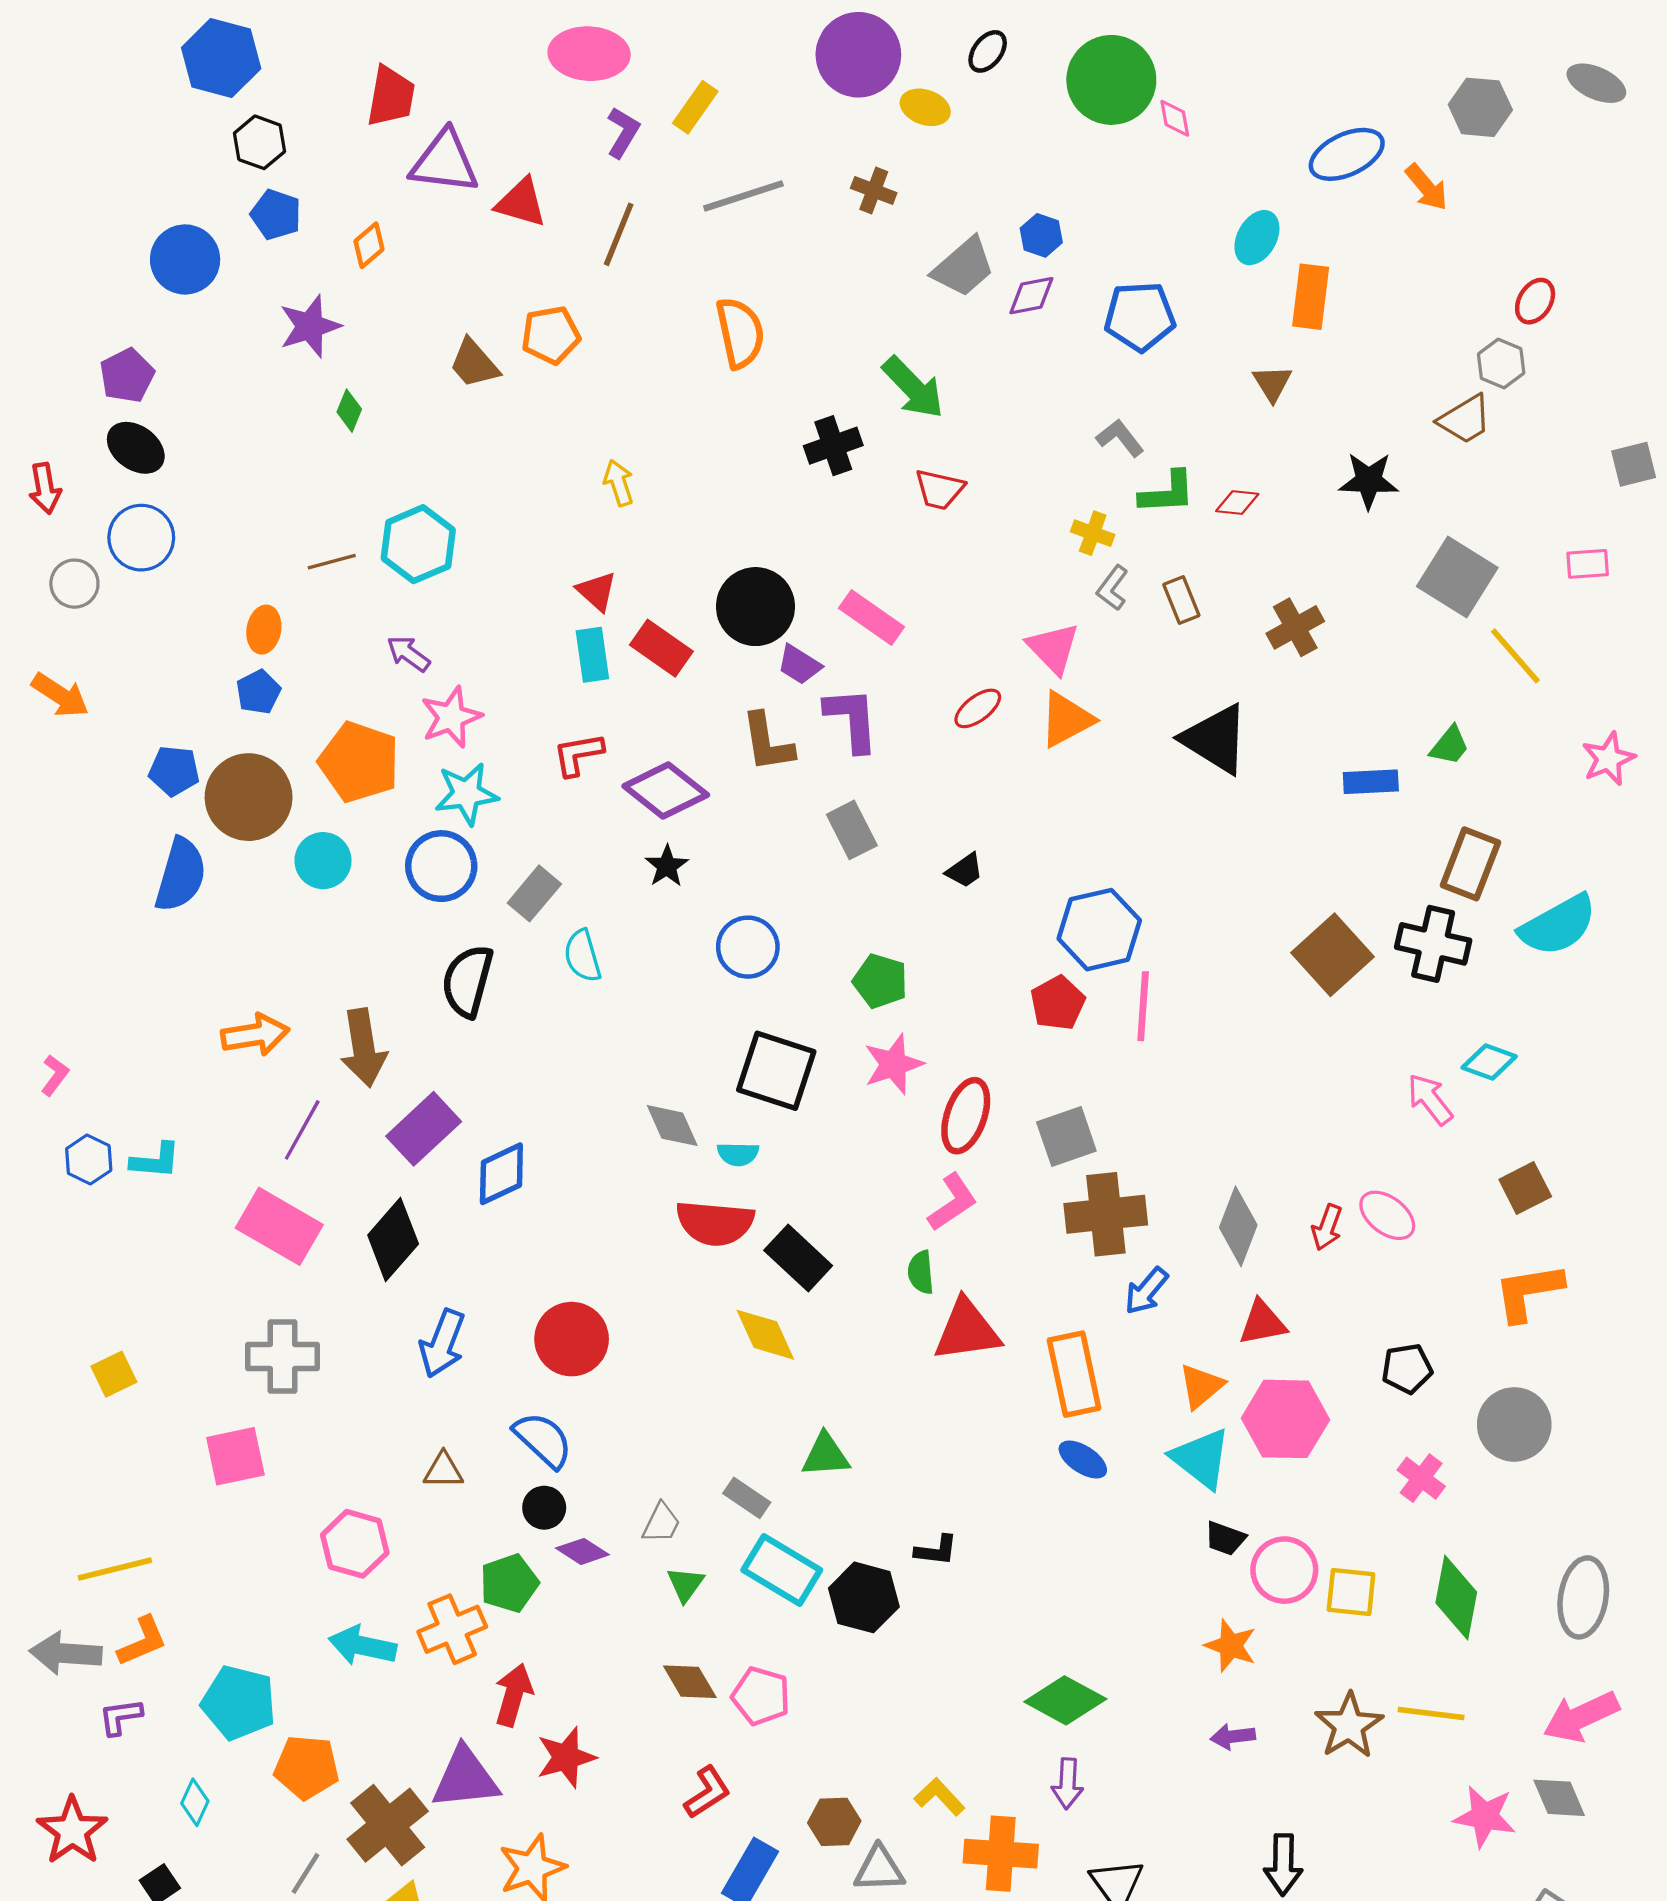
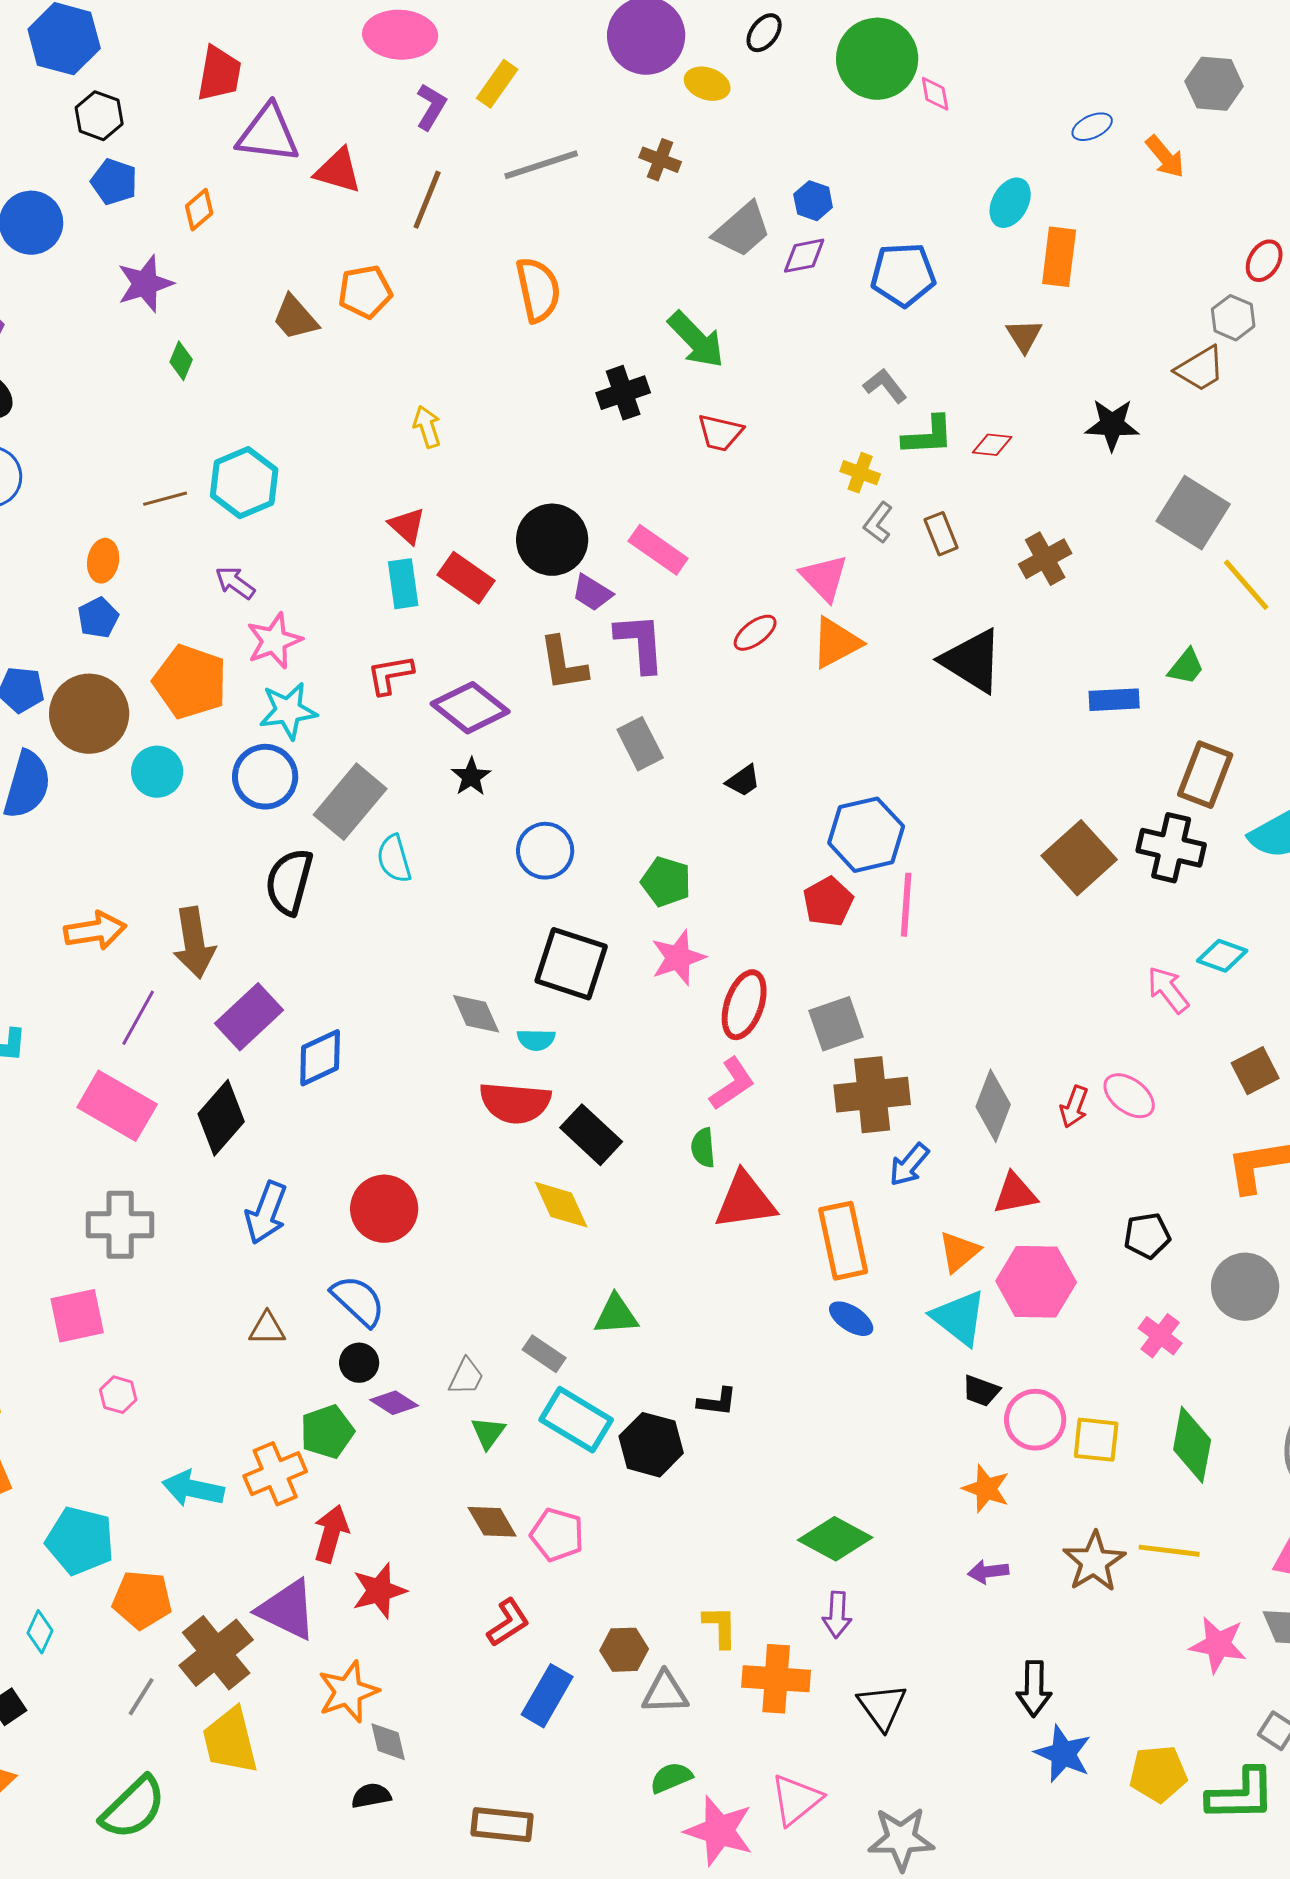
blue ellipse: (1347, 154) -> (1092, 127), size x0.6
gray rectangle: (534, 893) -> (350, 802), size x1.5
pink hexagon: (355, 1544) -> (118, 1395), moved, size x0.6
purple triangle: (465, 1778) -> (287, 1610), turned 32
yellow L-shape: (939, 1797) -> (720, 1627), turned 42

